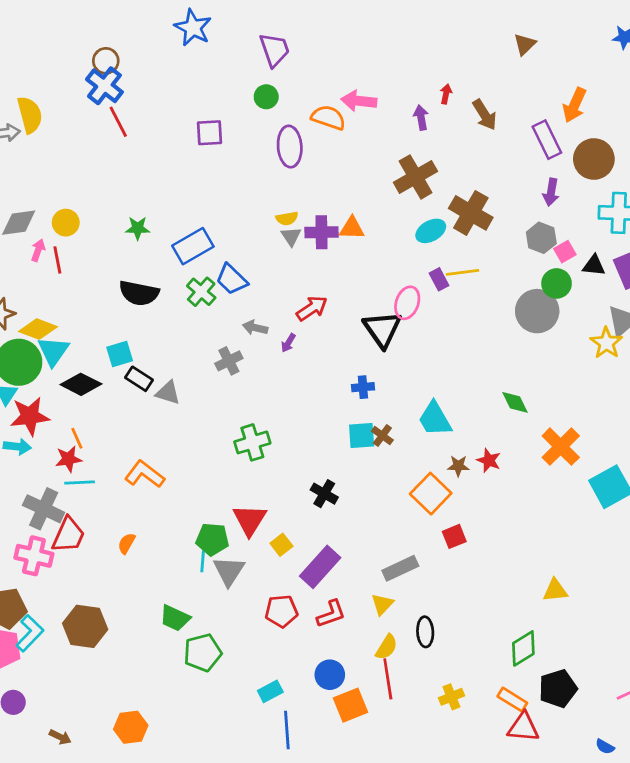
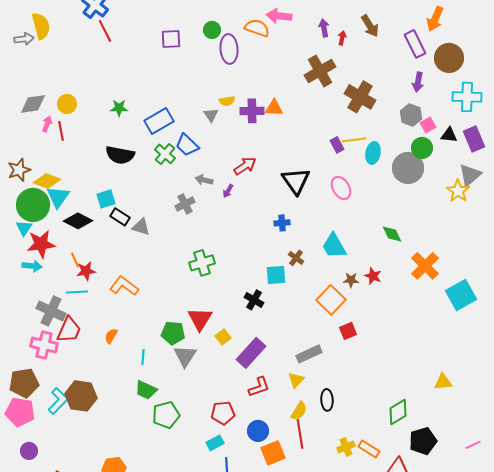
red arrow: (446, 94) -> (342, 38), moved
green circle: (266, 97) -> (212, 30), moved
cyan ellipse: (431, 231) -> (373, 153), moved, turned -50
gray triangle: (291, 236) -> (211, 115), moved
pink ellipse: (407, 303) -> (341, 188), moved, turned -50
cyan square: (362, 436) -> (276, 275), moved
red star: (68, 459) -> (86, 271), moved
cyan line: (203, 561) -> (143, 357), moved
yellow triangle: (555, 590) -> (443, 382), moved
red pentagon: (281, 611) -> (223, 413), moved
cyan L-shape: (30, 633) -> (58, 401), moved
orange rectangle: (512, 700) -> (369, 449), moved

